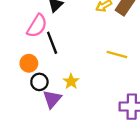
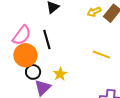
pink semicircle: (37, 26) -> (22, 35), moved
orange circle: (29, 63) -> (25, 55), size x1.5

